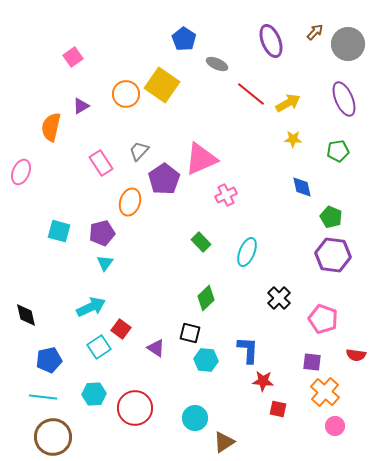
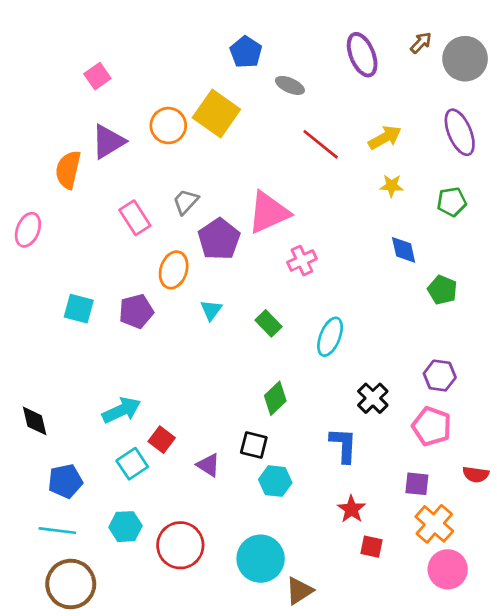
red line: (251, 94) -> (321, 144), moved
purple triangle: (81, 106) -> (108, 142), size x1.6
purple hexagon: (333, 255) -> (440, 376), moved, size x0.7
cyan triangle: (105, 263) -> (211, 310), moved
blue L-shape: (248, 350) -> (343, 445), moved
red star: (263, 381) -> (351, 509), turned 30
cyan circle: (195, 418) -> (261, 559), size x1.4
pink circle: (335, 426) -> (448, 569), size x1.5

